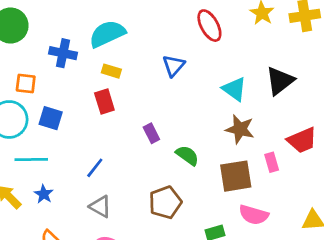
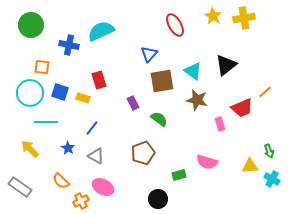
yellow rectangle: (111, 71) -> (83, 98), moved
brown square: (236, 176) -> (162, 81), moved
blue star: (44, 194) -> (68, 148), moved

